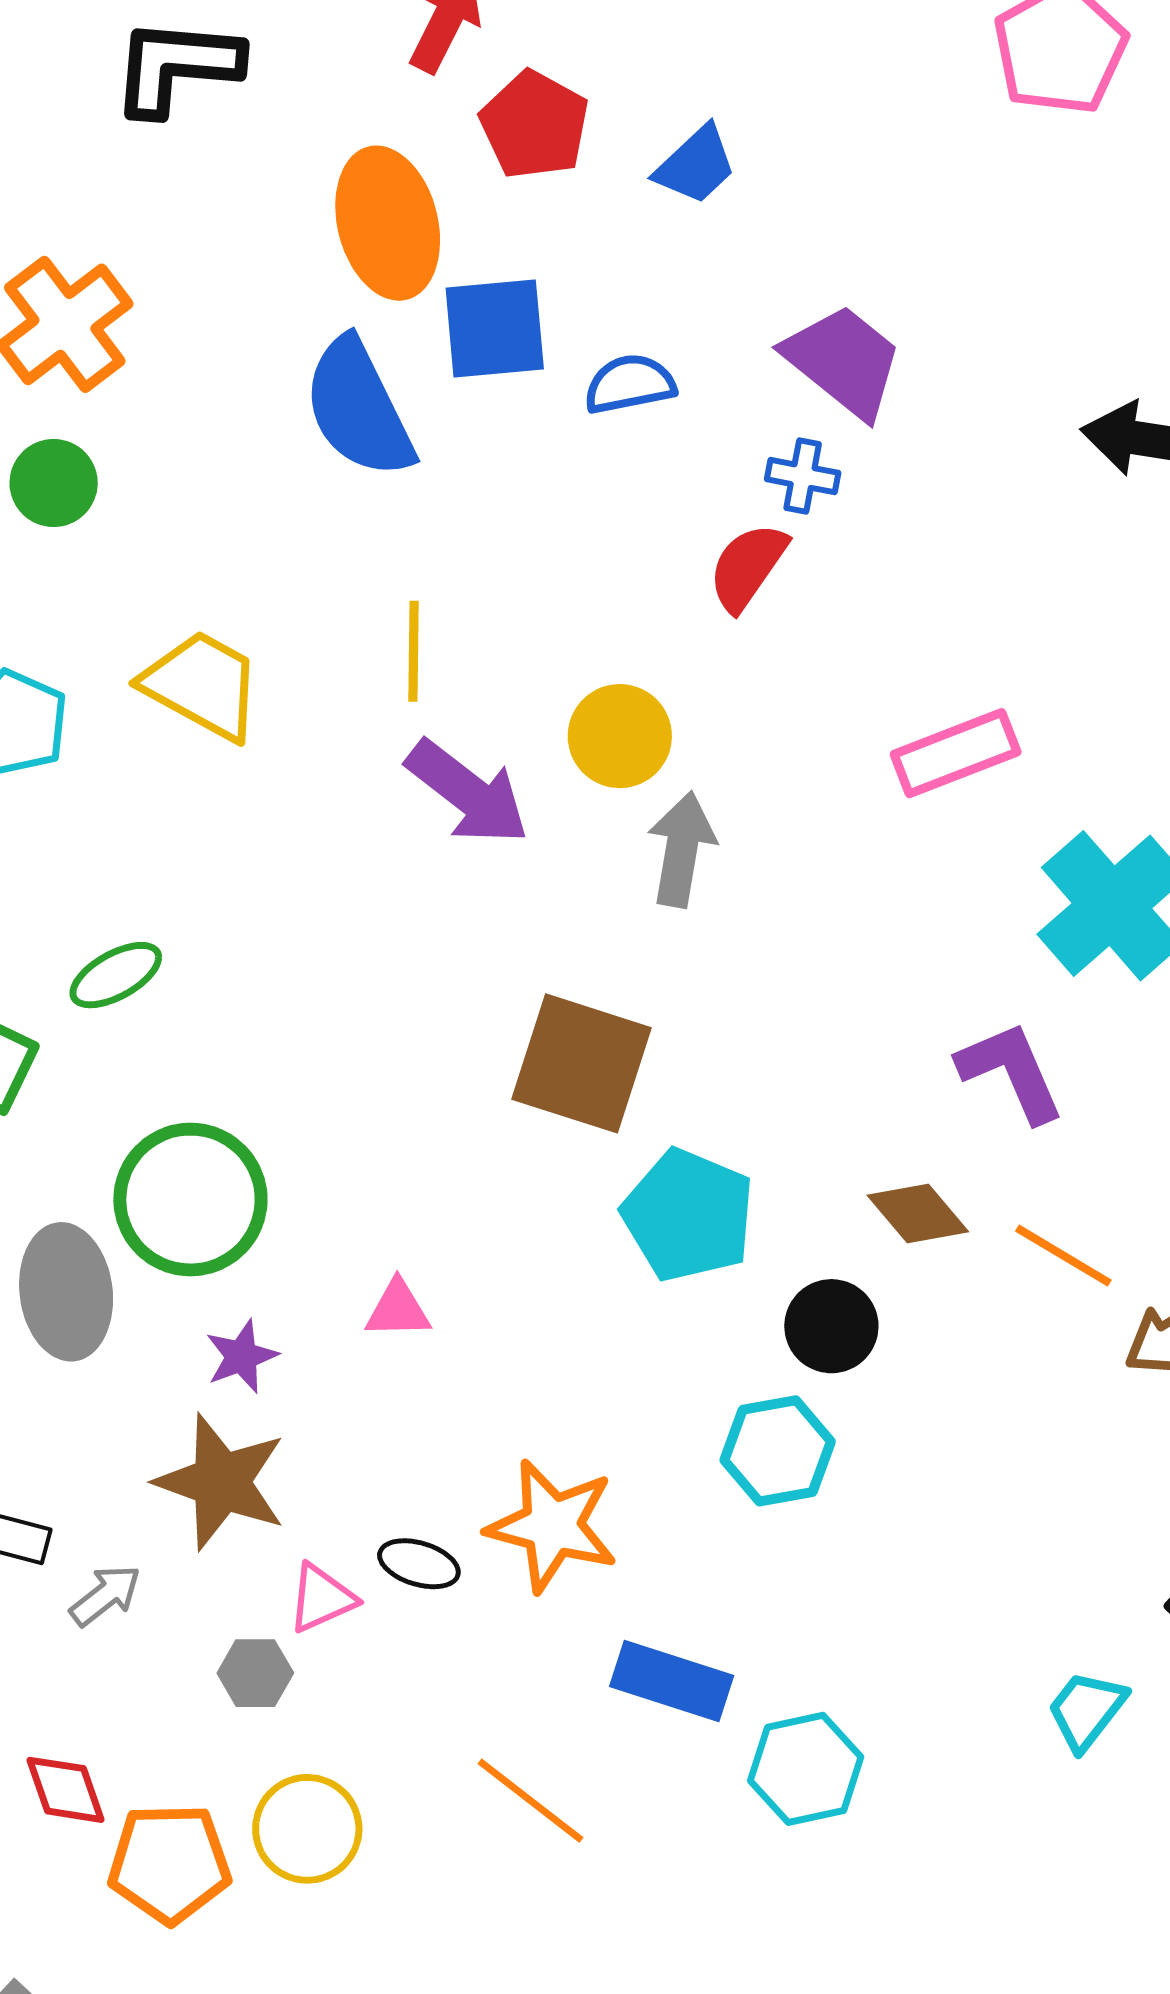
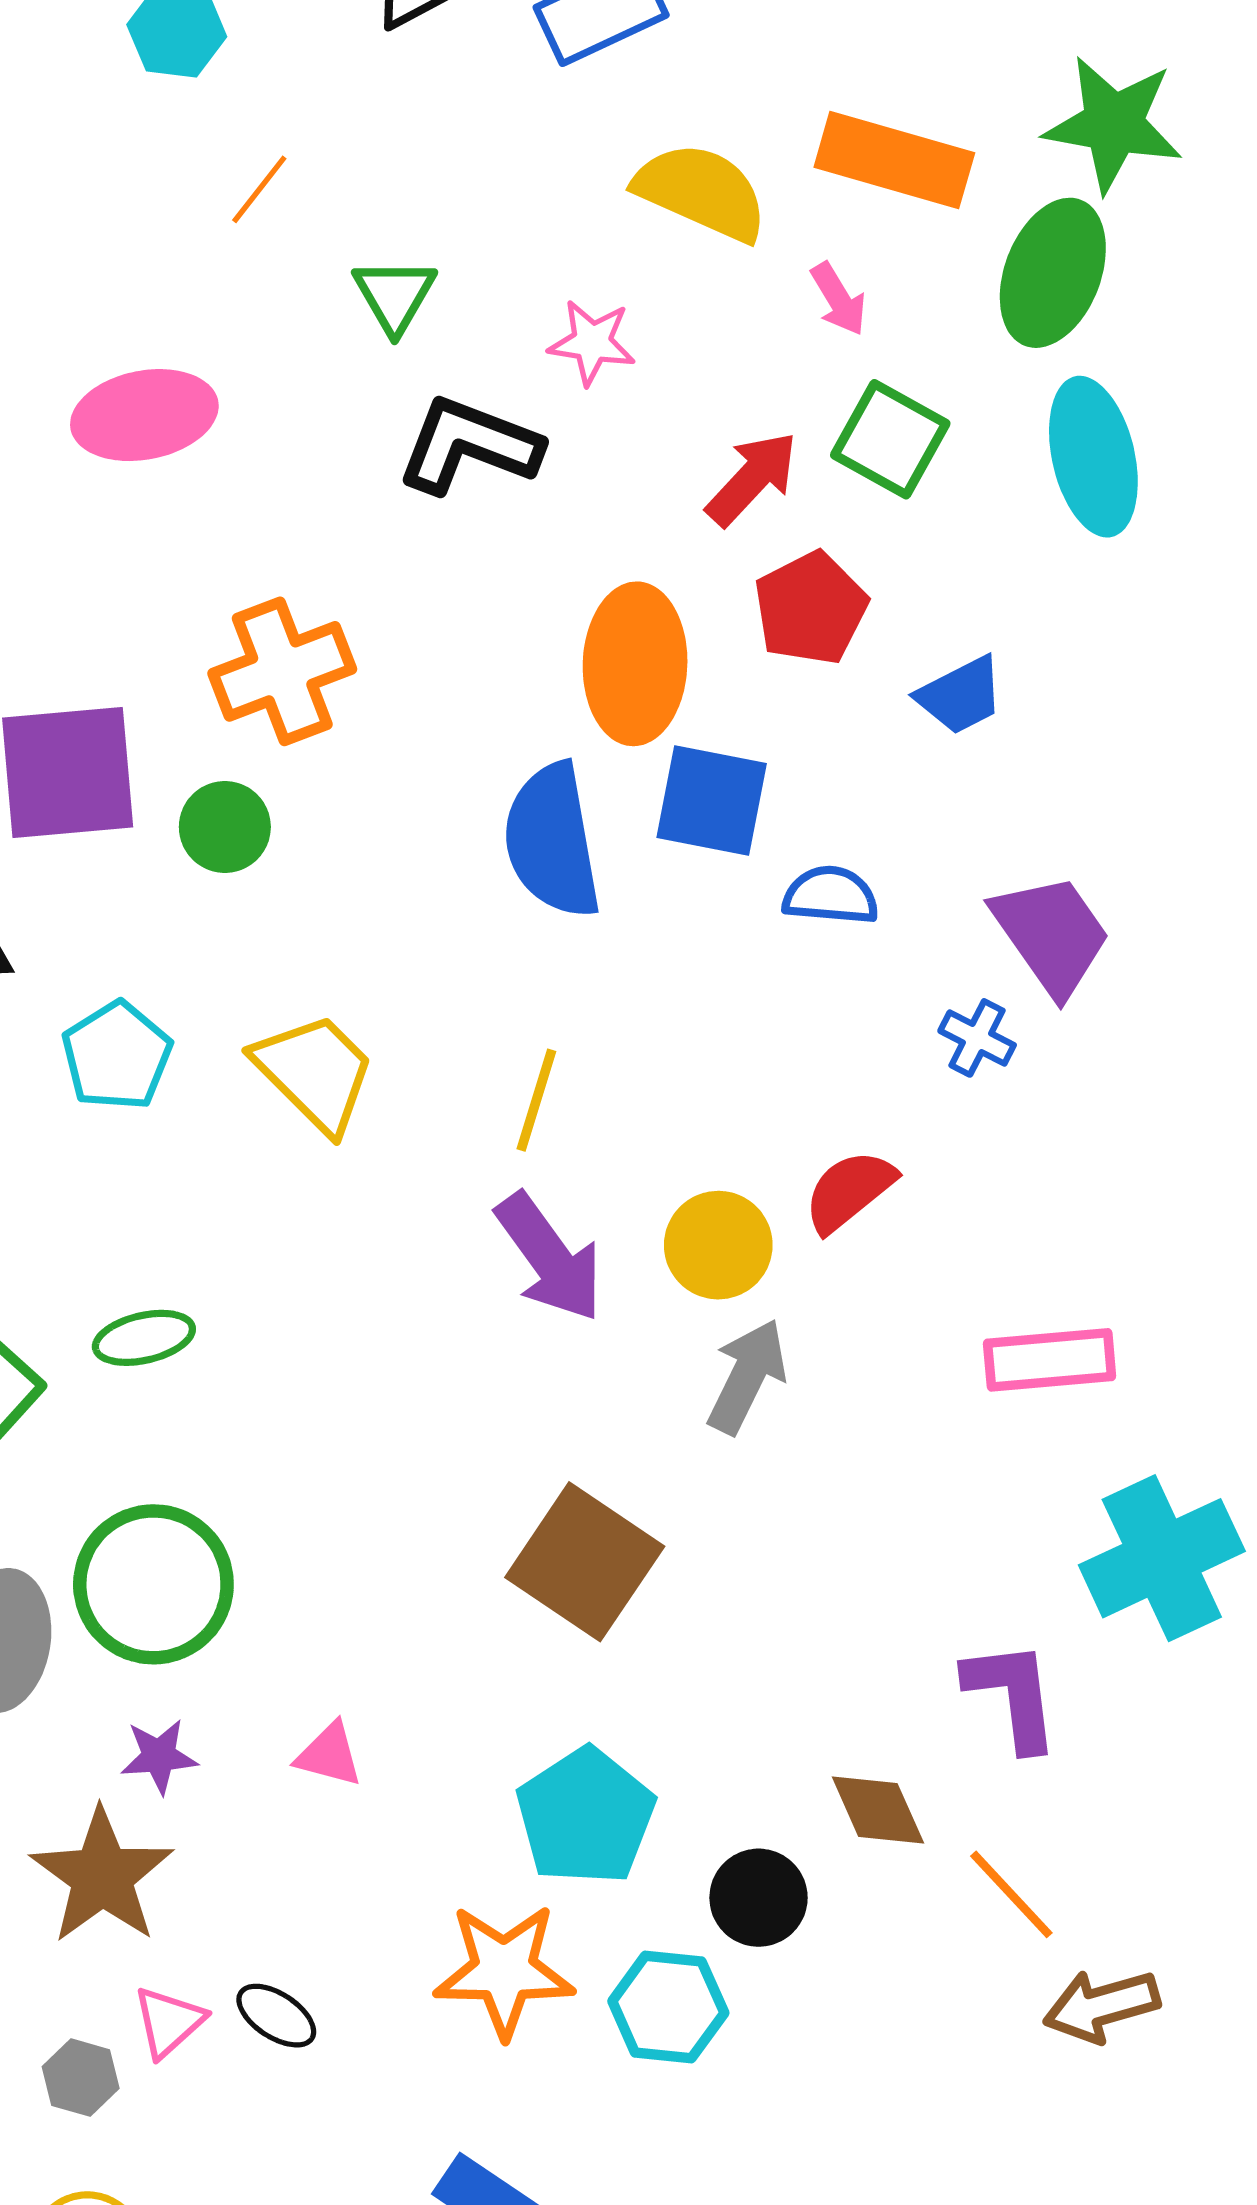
red semicircle: (748, 567) -> (849, 1191), moved
cyan pentagon: (688, 1215) -> (586, 1816), moved
orange star: (552, 1526) -> (504, 1970), moved, turned -30
pink triangle: (321, 1598) -> (169, 2022), turned -34

